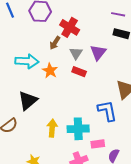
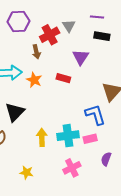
red cross: (70, 27) -> (50, 35), turned 36
brown arrow: (55, 43) -> (36, 52), turned -40
gray triangle: (76, 53) -> (69, 26), moved
pink rectangle: (98, 144) -> (90, 139), moved

